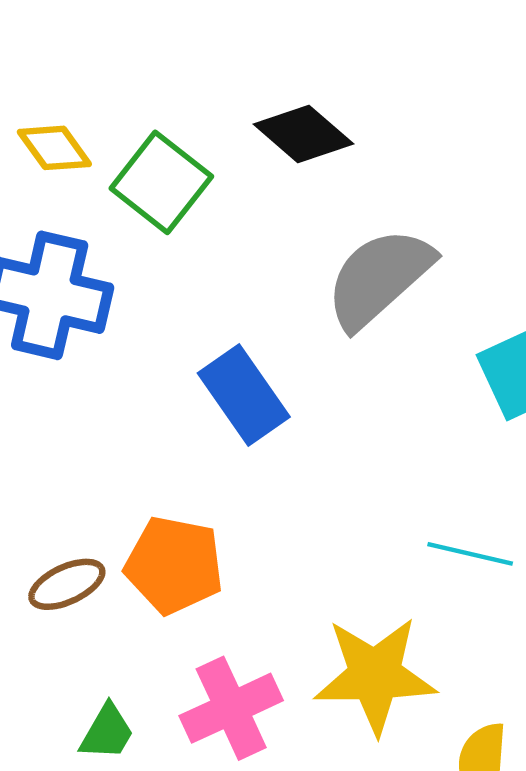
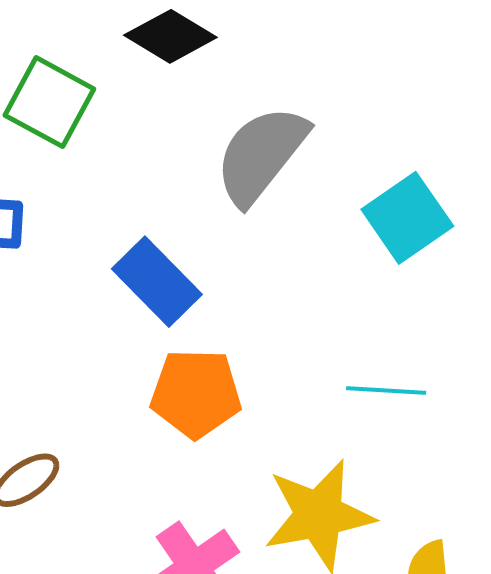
orange pentagon: (174, 565) -> (196, 393), moved

